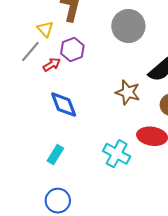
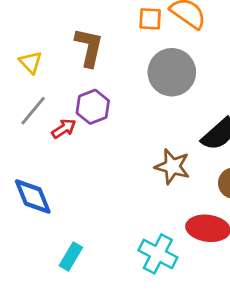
yellow triangle: (45, 29) -> (31, 62), moved
blue diamond: (64, 105) -> (33, 196), moved

